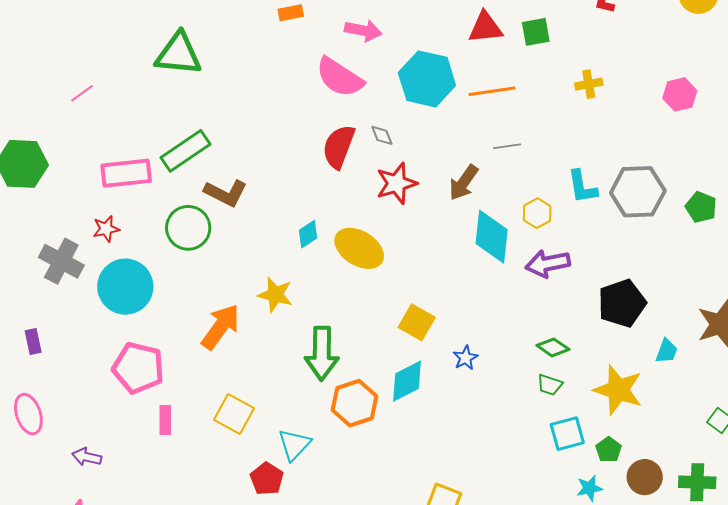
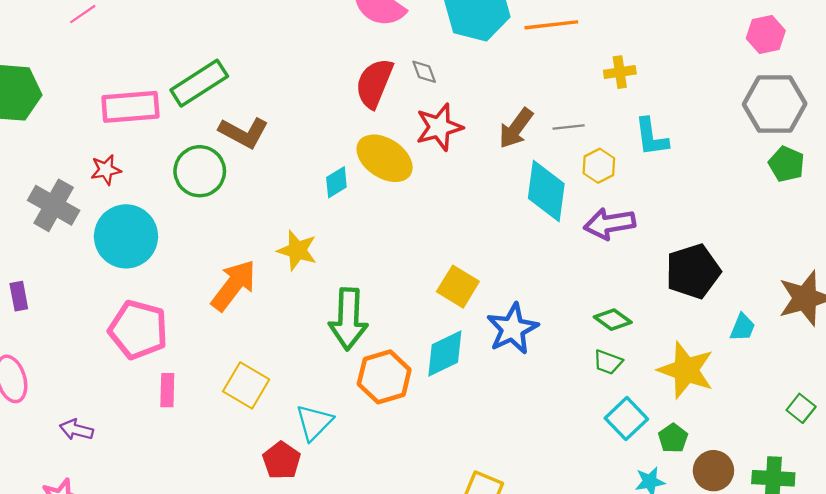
yellow cross: (589, 84) -> (620, 72), moved
gray line: (507, 146) -> (569, 127), moved
gray hexagon: (638, 192) -> (775, 104), moved
yellow ellipse: (359, 248) -> (385, 158), moved
blue star: (465, 358) -> (512, 329), size x1.8
cyan square: (567, 434) -> (626, 419), turned -30

